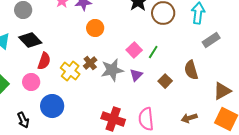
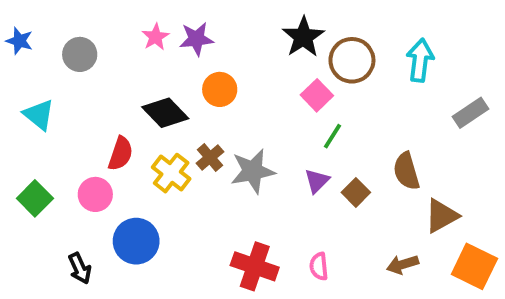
black diamond: (30, 40) -> (165, 113), moved
gray rectangle: (211, 40) -> (471, 113), moved
pink square: (134, 50) -> (317, 95), moved
purple triangle: (136, 75) -> (317, 181), moved
brown triangle: (222, 91) -> (441, 216), moved
pink semicircle: (146, 119) -> (319, 266), size x0.6

